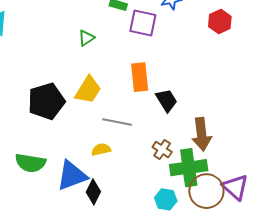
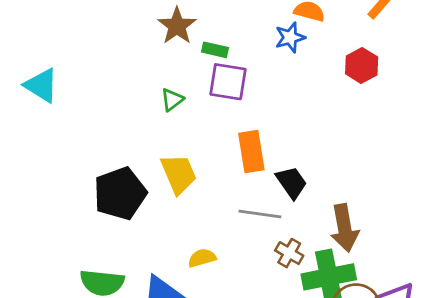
purple square: (143, 23) -> (228, 82), moved
yellow trapezoid: (88, 90) -> (179, 174), turned -52
gray line: (117, 122) -> (260, 214), moved

